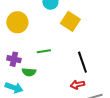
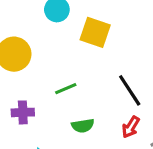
green semicircle: (29, 72) -> (83, 126), moved
red arrow: (77, 85) -> (131, 127), turned -32

